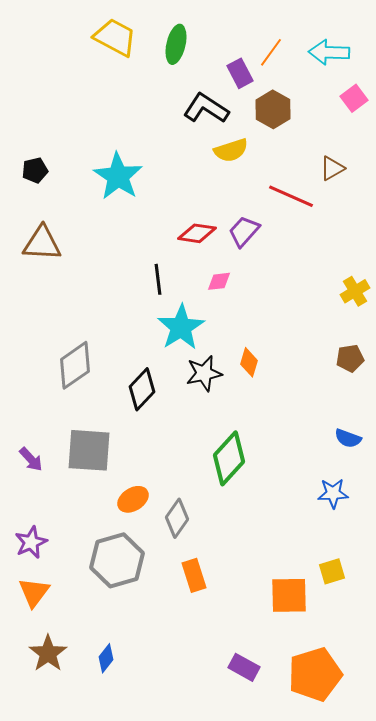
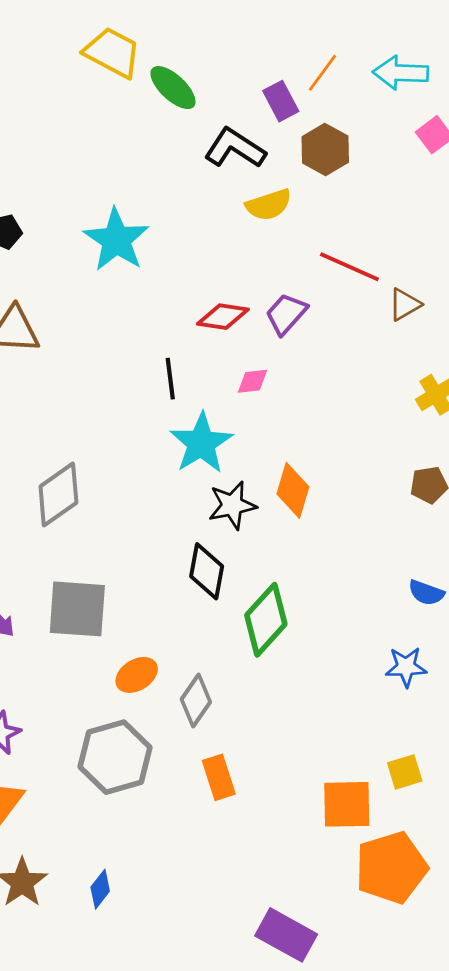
green ellipse: (176, 44) -> (173, 88), moved, turned -60
brown triangle: (332, 168) -> (405, 304), moved
orange diamond: (249, 362) -> (293, 490), size x1.4
black diamond: (142, 389) -> (207, 571), moved, turned -33
purple rectangle: (244, 667) -> (286, 935), moved, size x1.4
orange pentagon: (315, 674) -> (391, 868), moved

